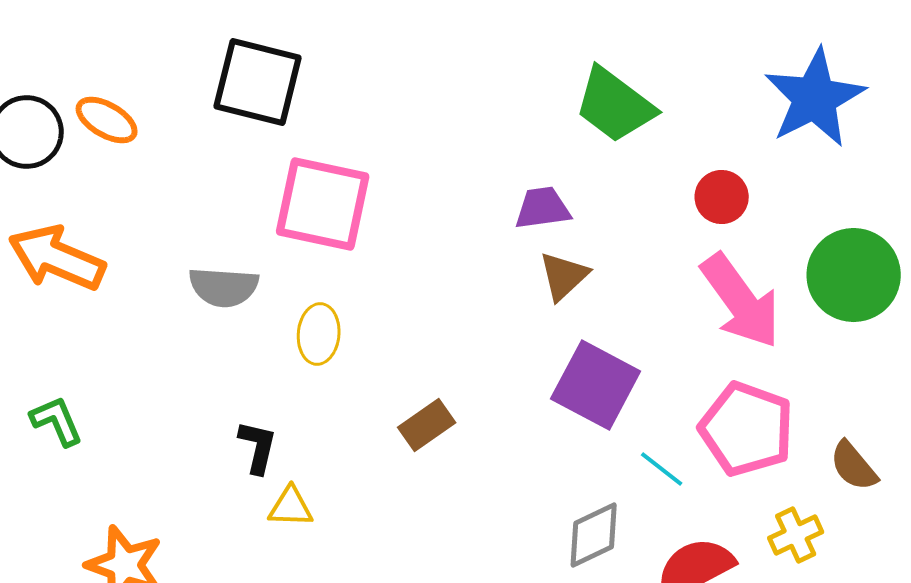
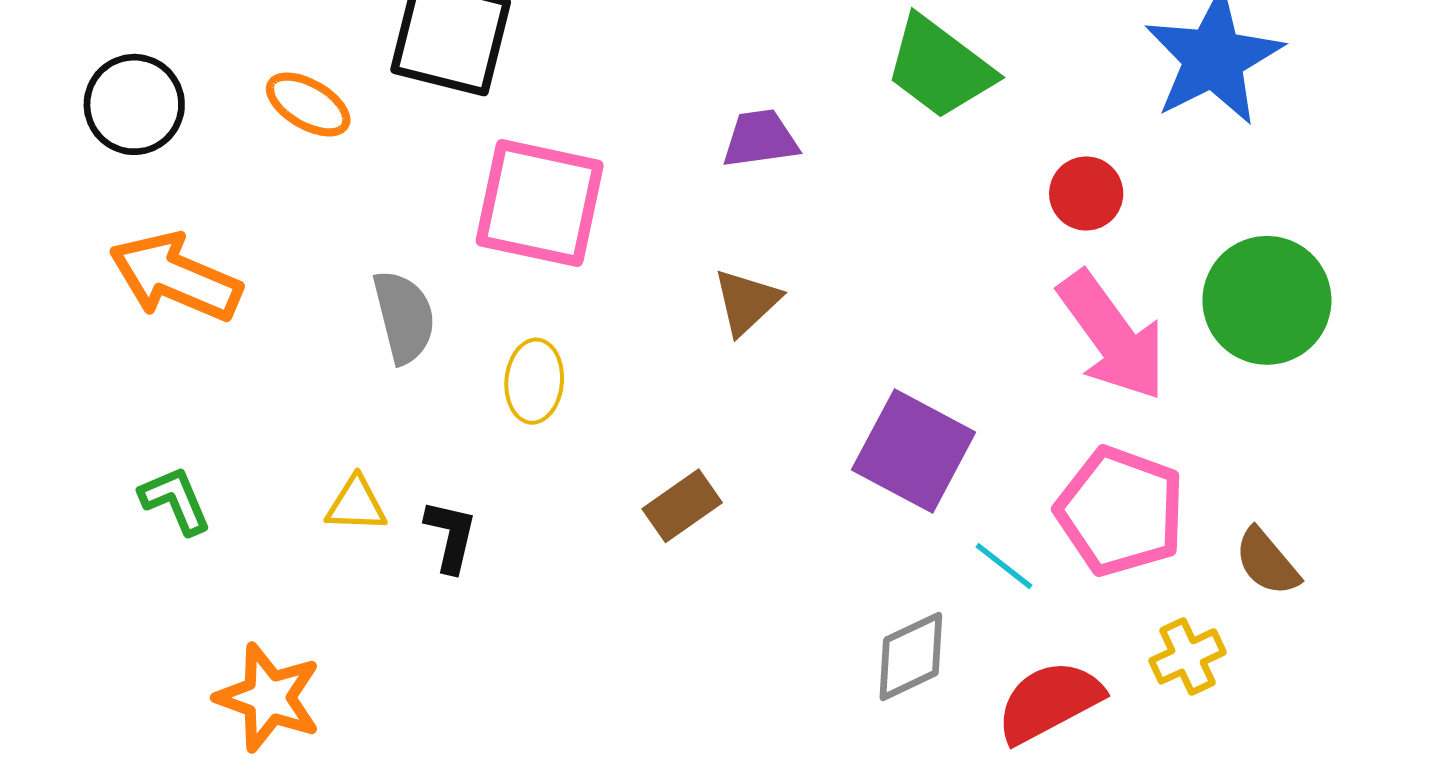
orange ellipse: (107, 120) -> (308, 104), moved
purple trapezoid: (543, 208) -> (760, 139), moved
brown triangle: (564, 276) -> (746, 302), moved
gray semicircle: (224, 287) -> (404, 317), turned -108
yellow triangle: (291, 507) -> (356, 504), moved

